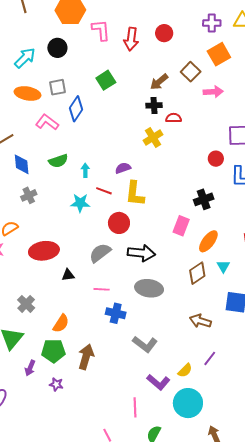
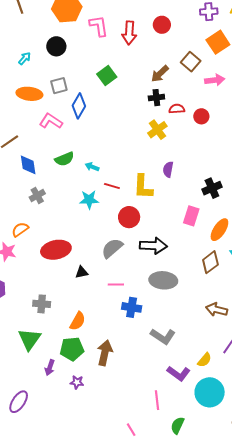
cyan arrow: (25, 58) -> (25, 58), size x0.6
red circle: (216, 159) -> (201, 116), moved
purple semicircle: (123, 168) -> (168, 169), moved, turned -56
cyan arrow: (85, 170) -> (92, 167), turned -64
gray cross: (26, 304) -> (42, 304), turned -36

